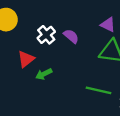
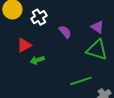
white cross: (46, 35) -> (39, 17), moved
green line: (98, 90) -> (81, 81), turned -40

